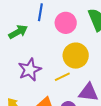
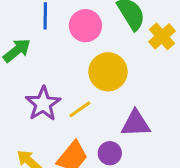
yellow line: (62, 77) -> (80, 109), moved

